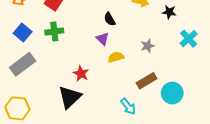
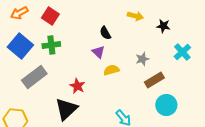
blue square: (23, 33) -> (20, 46), size x1.4
gray rectangle: (23, 64) -> (34, 77), moved
brown rectangle: (147, 81) -> (154, 80), moved

